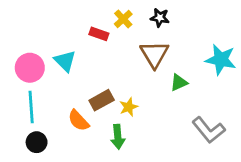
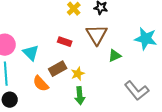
red rectangle: (99, 34) -> (65, 42), moved
cyan triangle: (65, 61) -> (31, 53), moved
green arrow: (118, 137) -> (80, 96), moved

